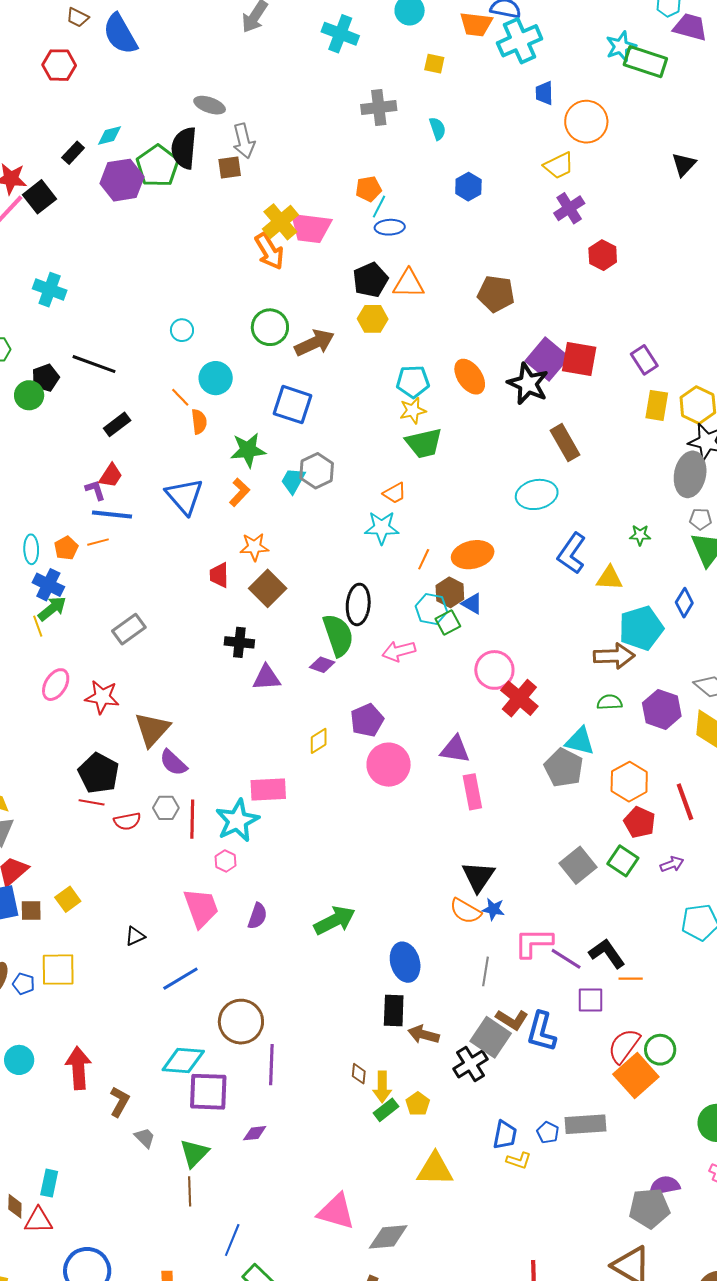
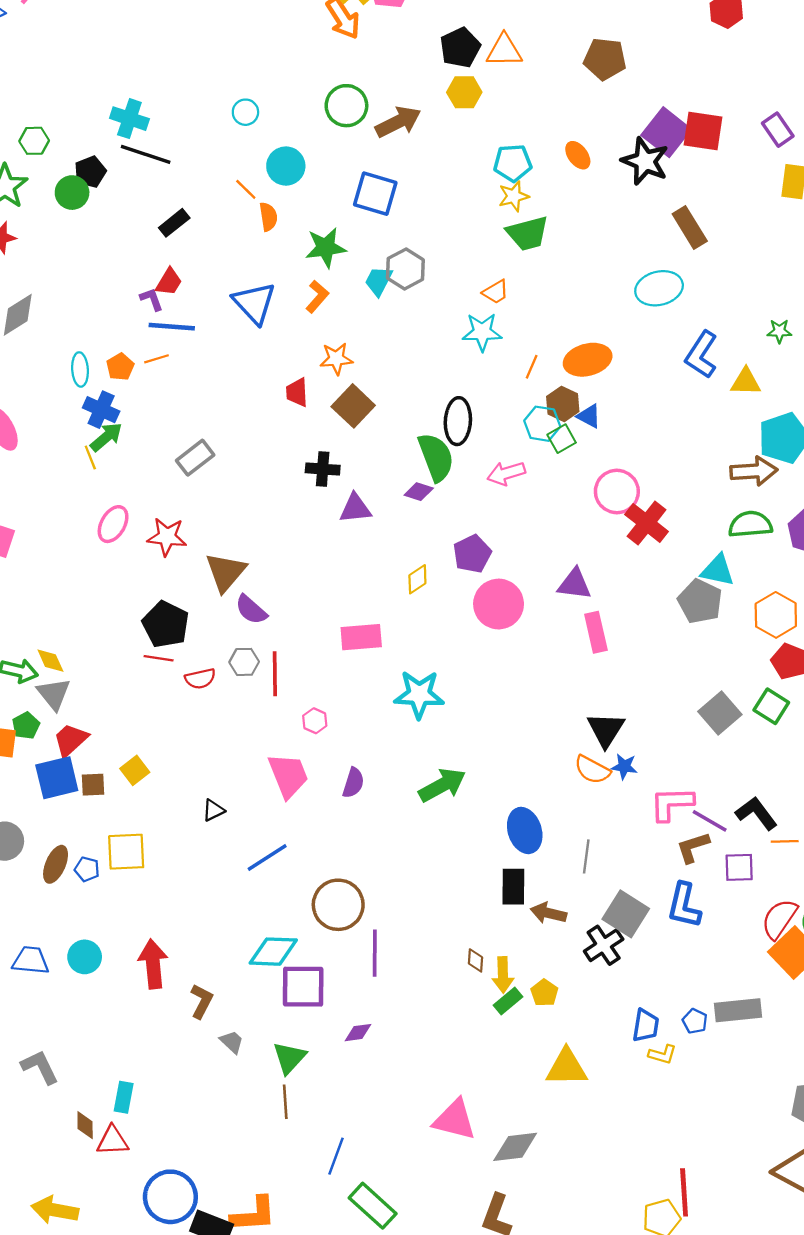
cyan cross: (50, 290) -> (129, 119), moved
orange ellipse: (470, 377) -> (578, 155), size x0.7
green semicircle: (610, 702) -> (750, 524), size x1.5
cyan star: (237, 821) -> (419, 694), moved, turned 30
gray line: (485, 971) -> (586, 856), moved
brown L-shape: (512, 1020) -> (693, 847), moved, turned 132

